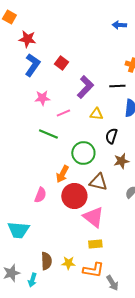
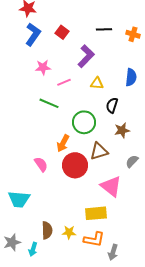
black line: (117, 86) -> (104, 29), moved
brown triangle: (98, 182) -> (99, 151), turned -30
pink semicircle: (40, 195) -> (41, 164), turned -56
pink triangle: (93, 217) -> (111, 186), moved
yellow rectangle: (95, 244) -> (96, 213), size x1.5
gray arrow: (112, 283) -> (113, 252), turned 49

